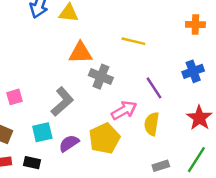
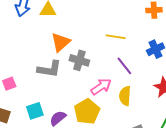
yellow line: (133, 41) -> (116, 37), moved
orange triangle: (80, 53) -> (61, 42), turned -35
gray L-shape: (62, 102) -> (49, 69), moved, turned 55

